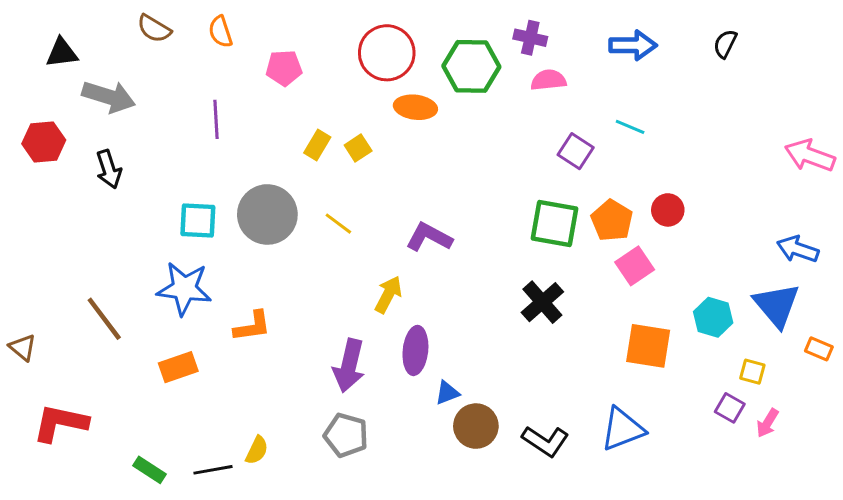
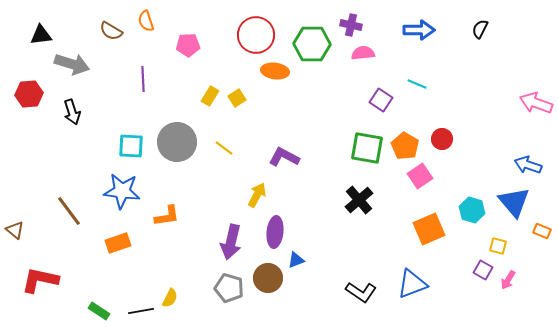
brown semicircle: (154, 29) -> (111, 31), moved
orange square: (648, 346) -> (429, 229), turned -32
brown circle: (476, 426) -> (268, 278), moved

